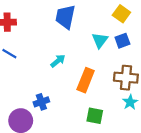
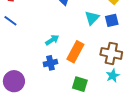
cyan arrow: (58, 61) -> (52, 40), moved
blue cross: (41, 102) -> (50, 63), moved

